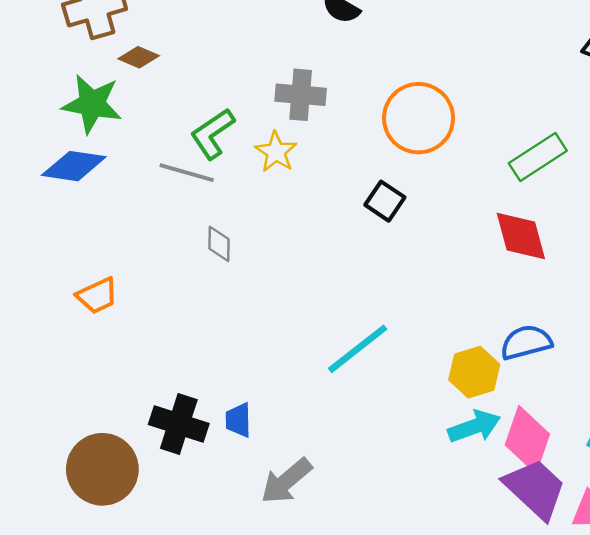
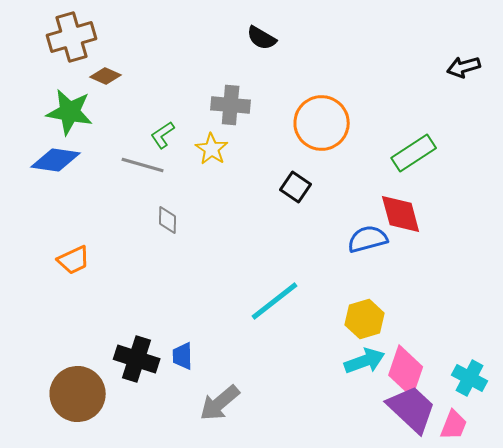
green L-shape: (213, 134) -> (163, 135), size x0.7
blue semicircle: (526, 342) -> (368, 239), moved

